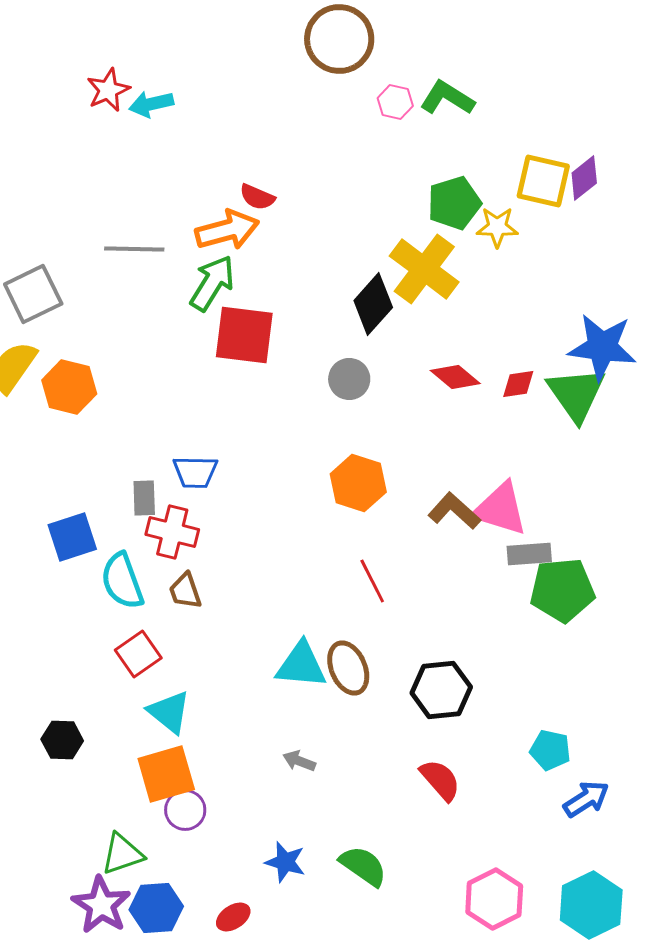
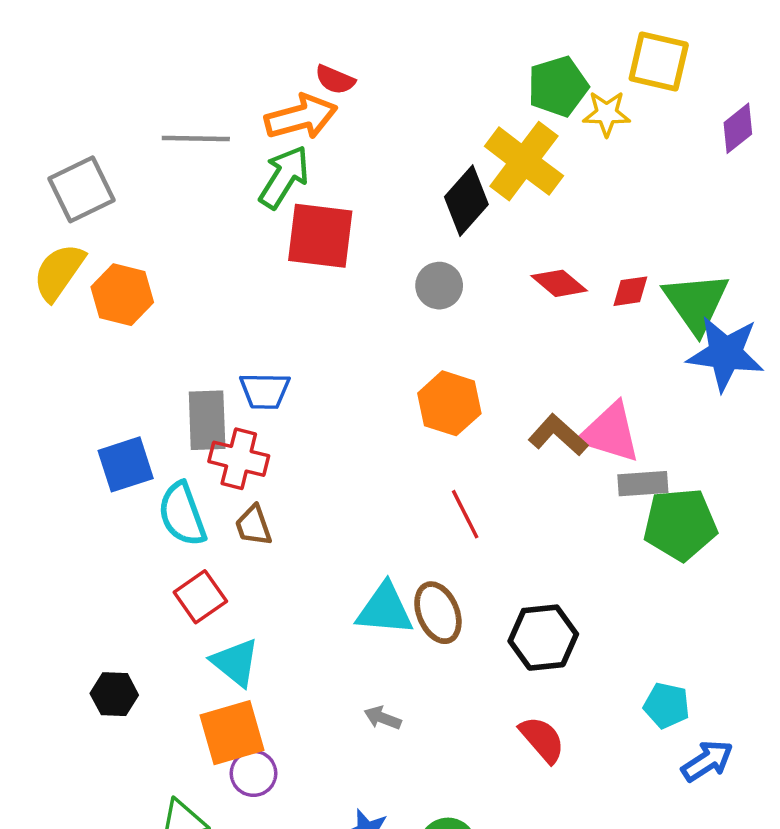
purple diamond: (584, 178) -> (738, 128), moved
blue star: (602, 347) -> (725, 353), moved
gray rectangle: (144, 498) -> (207, 420), size x1.5

